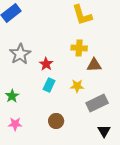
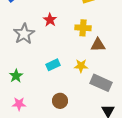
red star: (46, 64) -> (50, 20), moved
cyan rectangle: (49, 85) -> (53, 65), turned 40
gray rectangle: (97, 103) -> (101, 83), turned 50

